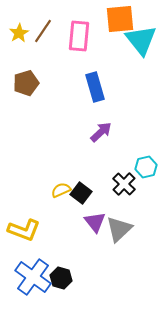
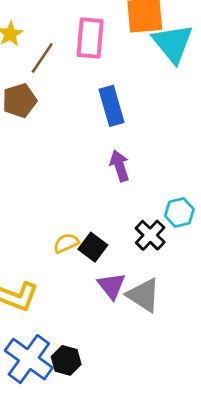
brown line: (43, 31) -> (42, 58), moved
purple arrow: (101, 132) -> (119, 166), turned -65
gray triangle: (119, 229) -> (143, 295), turned -44

